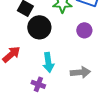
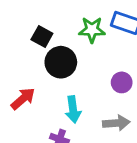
purple circle: (84, 30) -> (122, 82), moved

